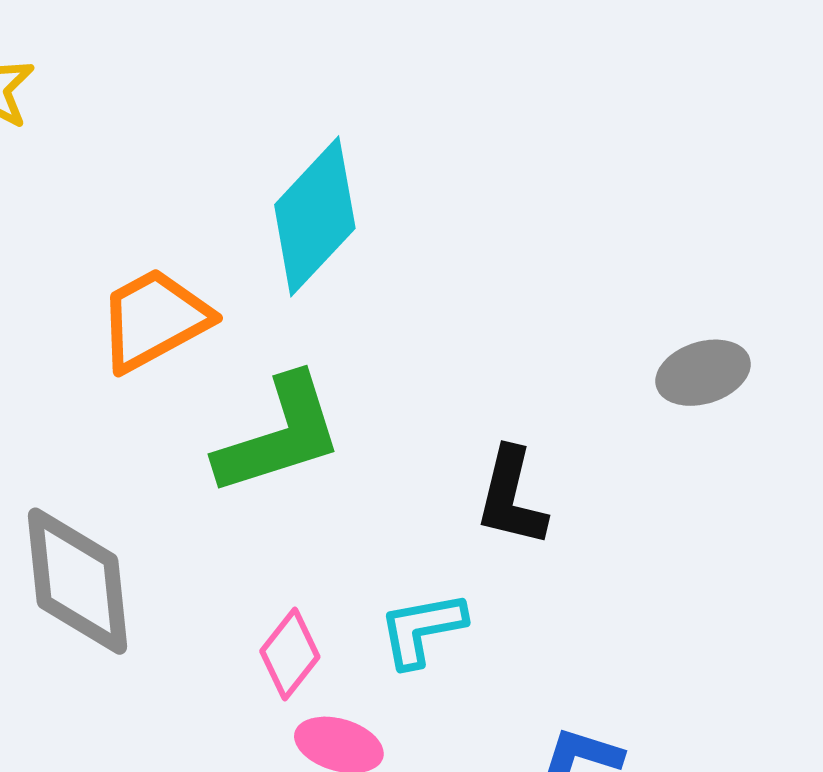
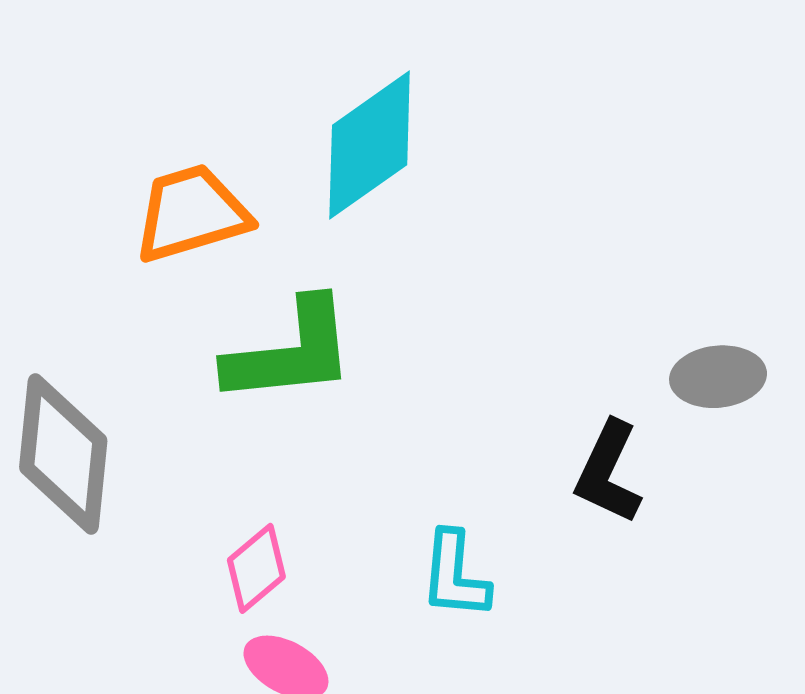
black L-shape: (511, 497) -> (608, 472), moved
cyan L-shape: (422, 629) -> (455, 575), moved, turned -86

